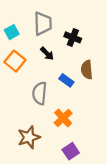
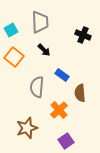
black cross: (73, 37) -> (83, 35), moved
brown semicircle: (87, 70) -> (80, 93), moved

